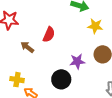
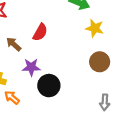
purple star: (77, 61) -> (31, 67), moved

